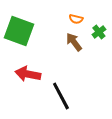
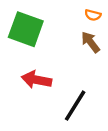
black line: (61, 96) -> (75, 106), turned 60

